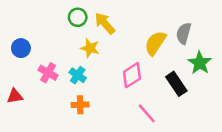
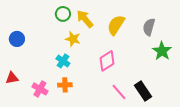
yellow semicircle: (155, 43) -> (116, 25), moved
pink cross: (48, 73) -> (40, 89), moved
black rectangle: (176, 84) -> (143, 91), moved

